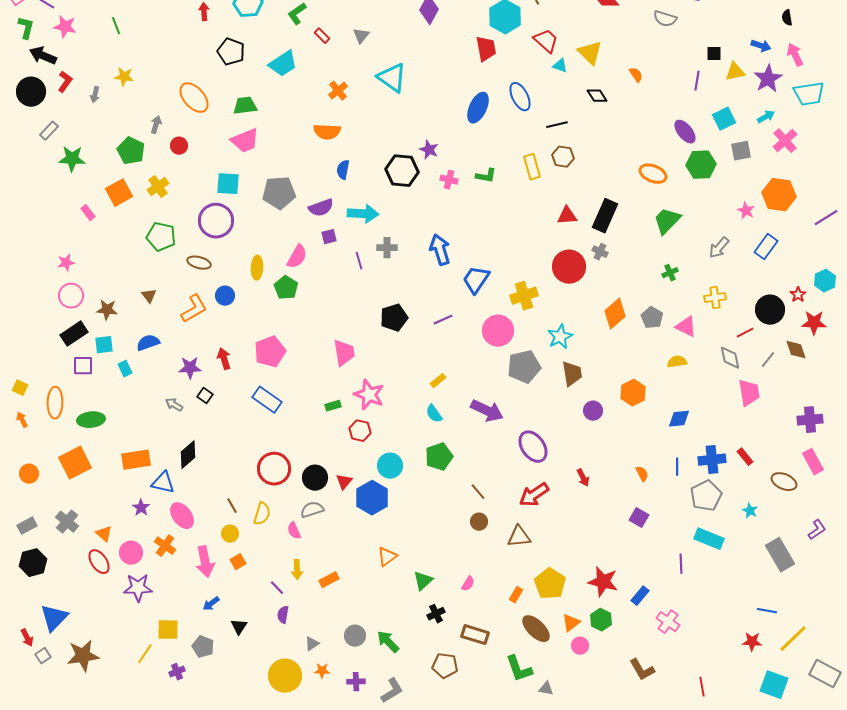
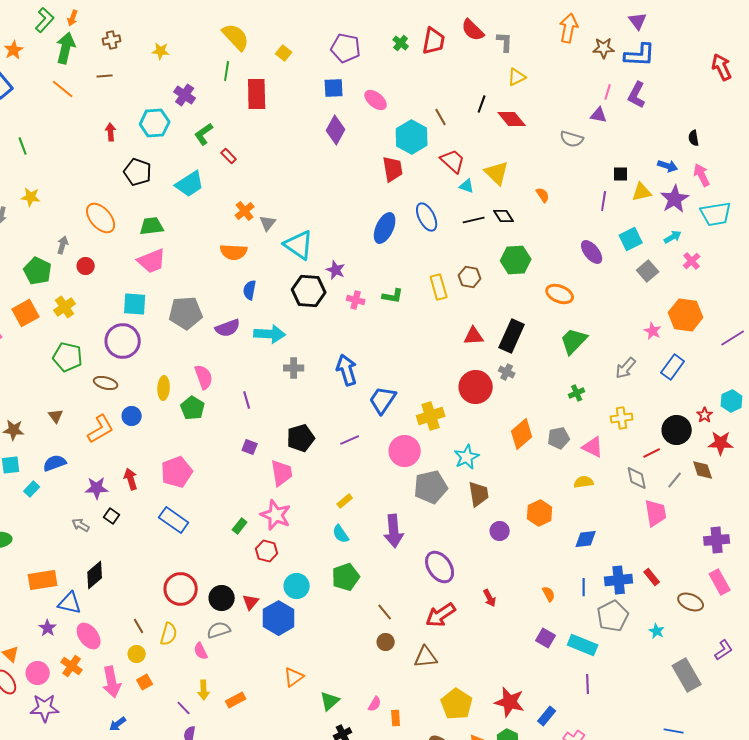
gray triangle: (361, 36) -> (268, 223), moved
cyan triangle: (392, 78) -> (299, 245), moved
black line: (557, 125) -> (474, 220), moved
pink cross: (785, 141) -> (692, 261), size x0.7
gray square: (741, 151) -> (648, 271), turned -30
green hexagon: (701, 165) -> (516, 260), moved
purple square: (329, 237) -> (250, 447), moved, turned 35
pink semicircle: (297, 257) -> (204, 377), turned -50
purple line: (359, 261) -> (247, 400), moved
gray pentagon: (652, 318) -> (559, 438), turned 30
pink trapezoid: (344, 353) -> (282, 473), moved
cyan rectangle: (125, 369) -> (32, 489), turned 70
green rectangle: (333, 406) -> (240, 526), turned -35
purple arrow: (487, 411) -> (394, 531), turned 60
cyan rectangle: (709, 539) -> (583, 645), moved
orange rectangle: (516, 595) -> (396, 718), moved, turned -35

